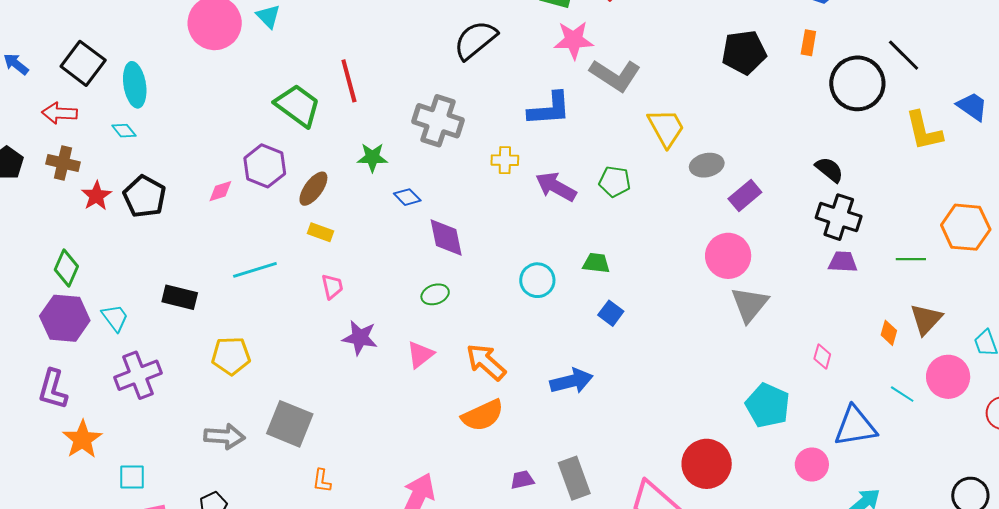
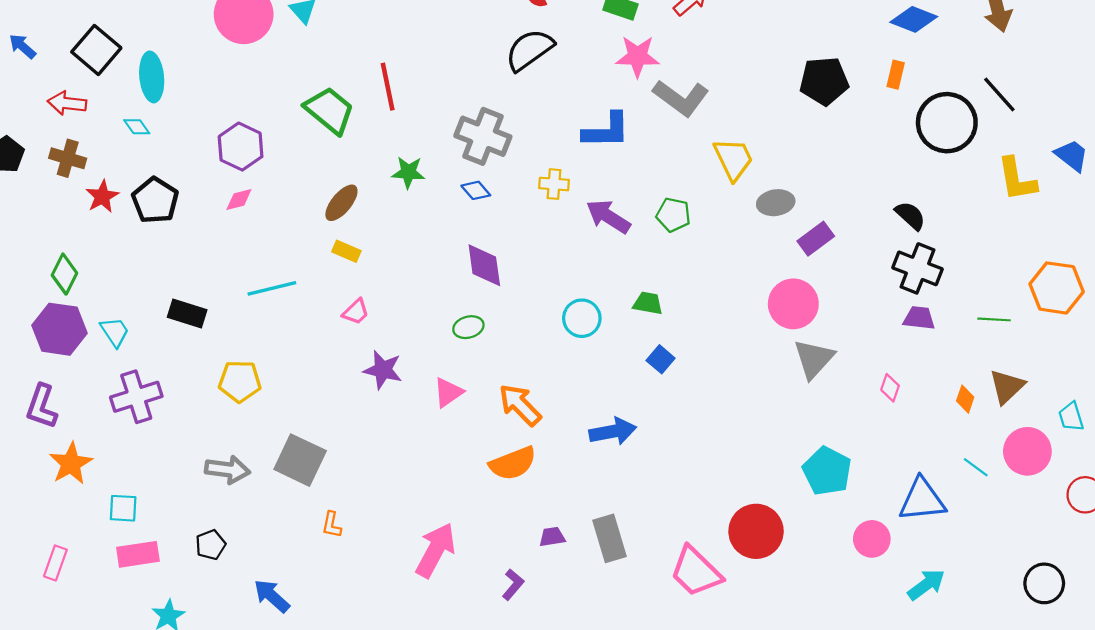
purple hexagon: (265, 166) -> (241, 147), moved
blue diamond: (407, 197) -> (476, 190), moved
pink trapezoid: (332, 287) -> (356, 312), turned 56
pink diamond: (822, 357) -> (890, 388), moved

